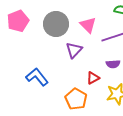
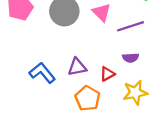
purple triangle: (74, 50) -> (77, 67), moved, turned 36

